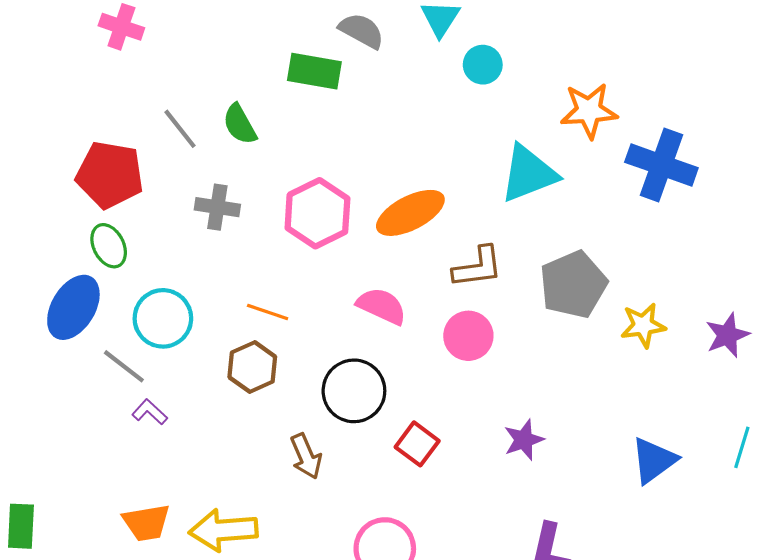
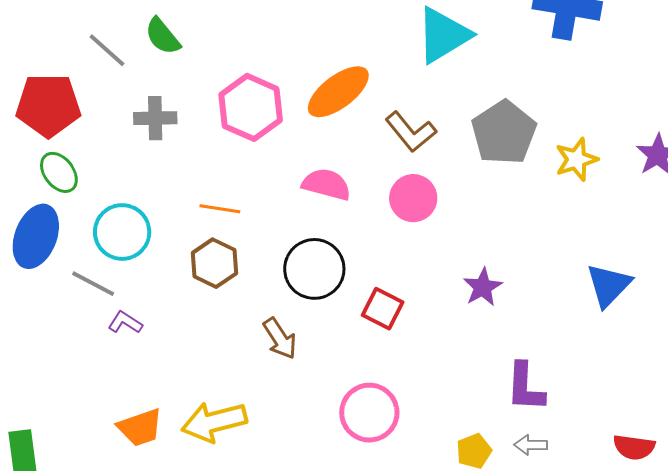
brown L-shape: (478, 267) -> (411, 132), turned 68

